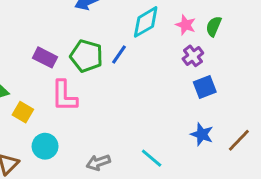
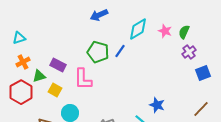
purple cross: (193, 56) -> (189, 52), moved
purple rectangle: (45, 57) -> (58, 65), moved
blue square: (205, 87) -> (203, 73), moved
blue star: (202, 134) -> (157, 105), moved

